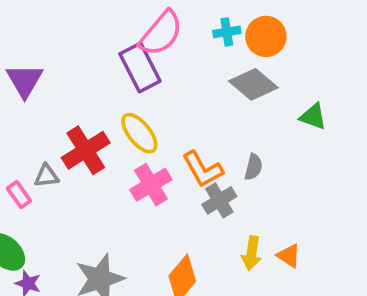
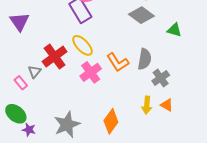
gray semicircle: (253, 167) -> (145, 59), size x1.5
gray triangle: (46, 176) -> (35, 72), turned -40
gray cross: (219, 200) -> (161, 78), moved

